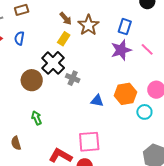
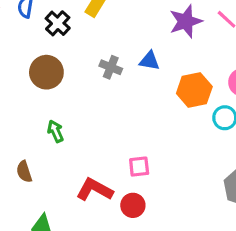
black cross: (53, 63) -> (58, 23), moved, size x0.7
blue triangle: (97, 101) -> (149, 61), moved
pink square: (89, 142) -> (139, 167), size x0.6

